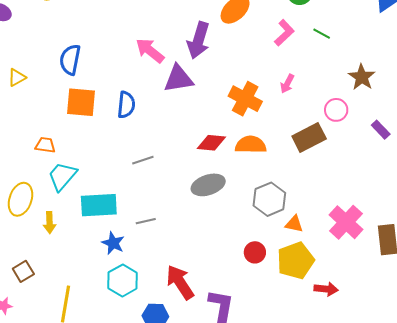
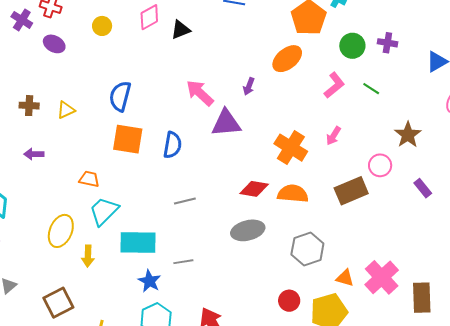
purple arrow: (199, 40) -> (249, 86), size x0.5
orange triangle: (294, 224) -> (345, 278), moved
brown square: (23, 271) -> (58, 303), size x1.4

